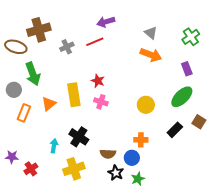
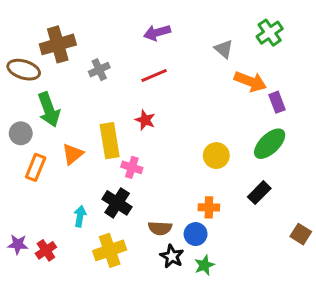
green cross: (191, 37) -> (270, 33), moved
red line: (95, 42) -> (154, 76), moved
orange arrow: (151, 55) -> (250, 81), moved
pink cross: (101, 102) -> (132, 167), moved
brown square: (199, 122) -> (301, 234), moved
purple star: (12, 157) -> (18, 244), moved

